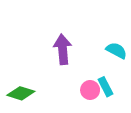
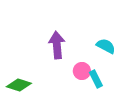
pink circle: (90, 90) -> (82, 71), moved

